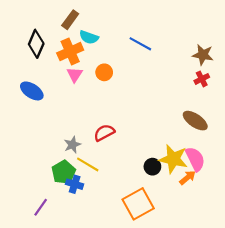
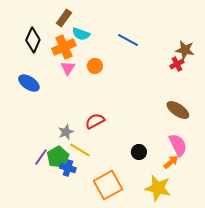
red cross: (202, 79) -> (177, 64), moved
yellow star: (173, 159) -> (158, 188), moved
orange square: (138, 204) -> (108, 185), moved
purple line: (41, 207) -> (41, 157), moved

